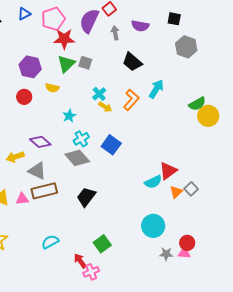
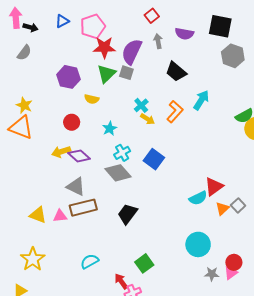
black square: (174, 19) -> (220, 26), size x1.6
purple semicircle: (89, 21) -> (132, 52), moved
red circle: (24, 97) -> (72, 122), moved
yellow arrow: (15, 157) -> (61, 152), moved
pink triangle: (184, 253) -> (231, 273), turned -40

